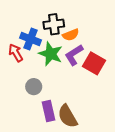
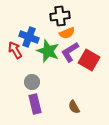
black cross: (54, 24) -> (60, 16), moved
purple rectangle: (49, 111) -> (35, 104), moved
brown semicircle: (68, 116) -> (74, 107), moved, size x0.6

